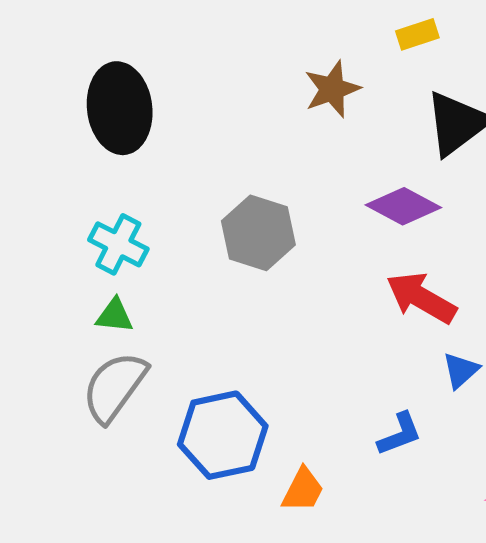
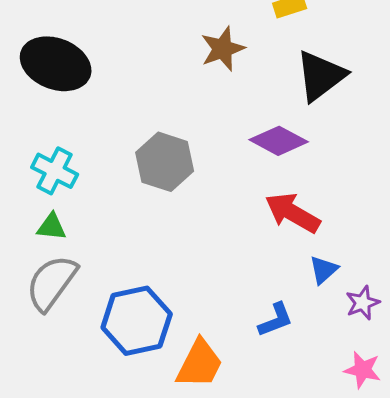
black ellipse: (120, 108) -> (56, 64), turned -62
orange trapezoid: (303, 490) -> (200, 364), size x1.4

